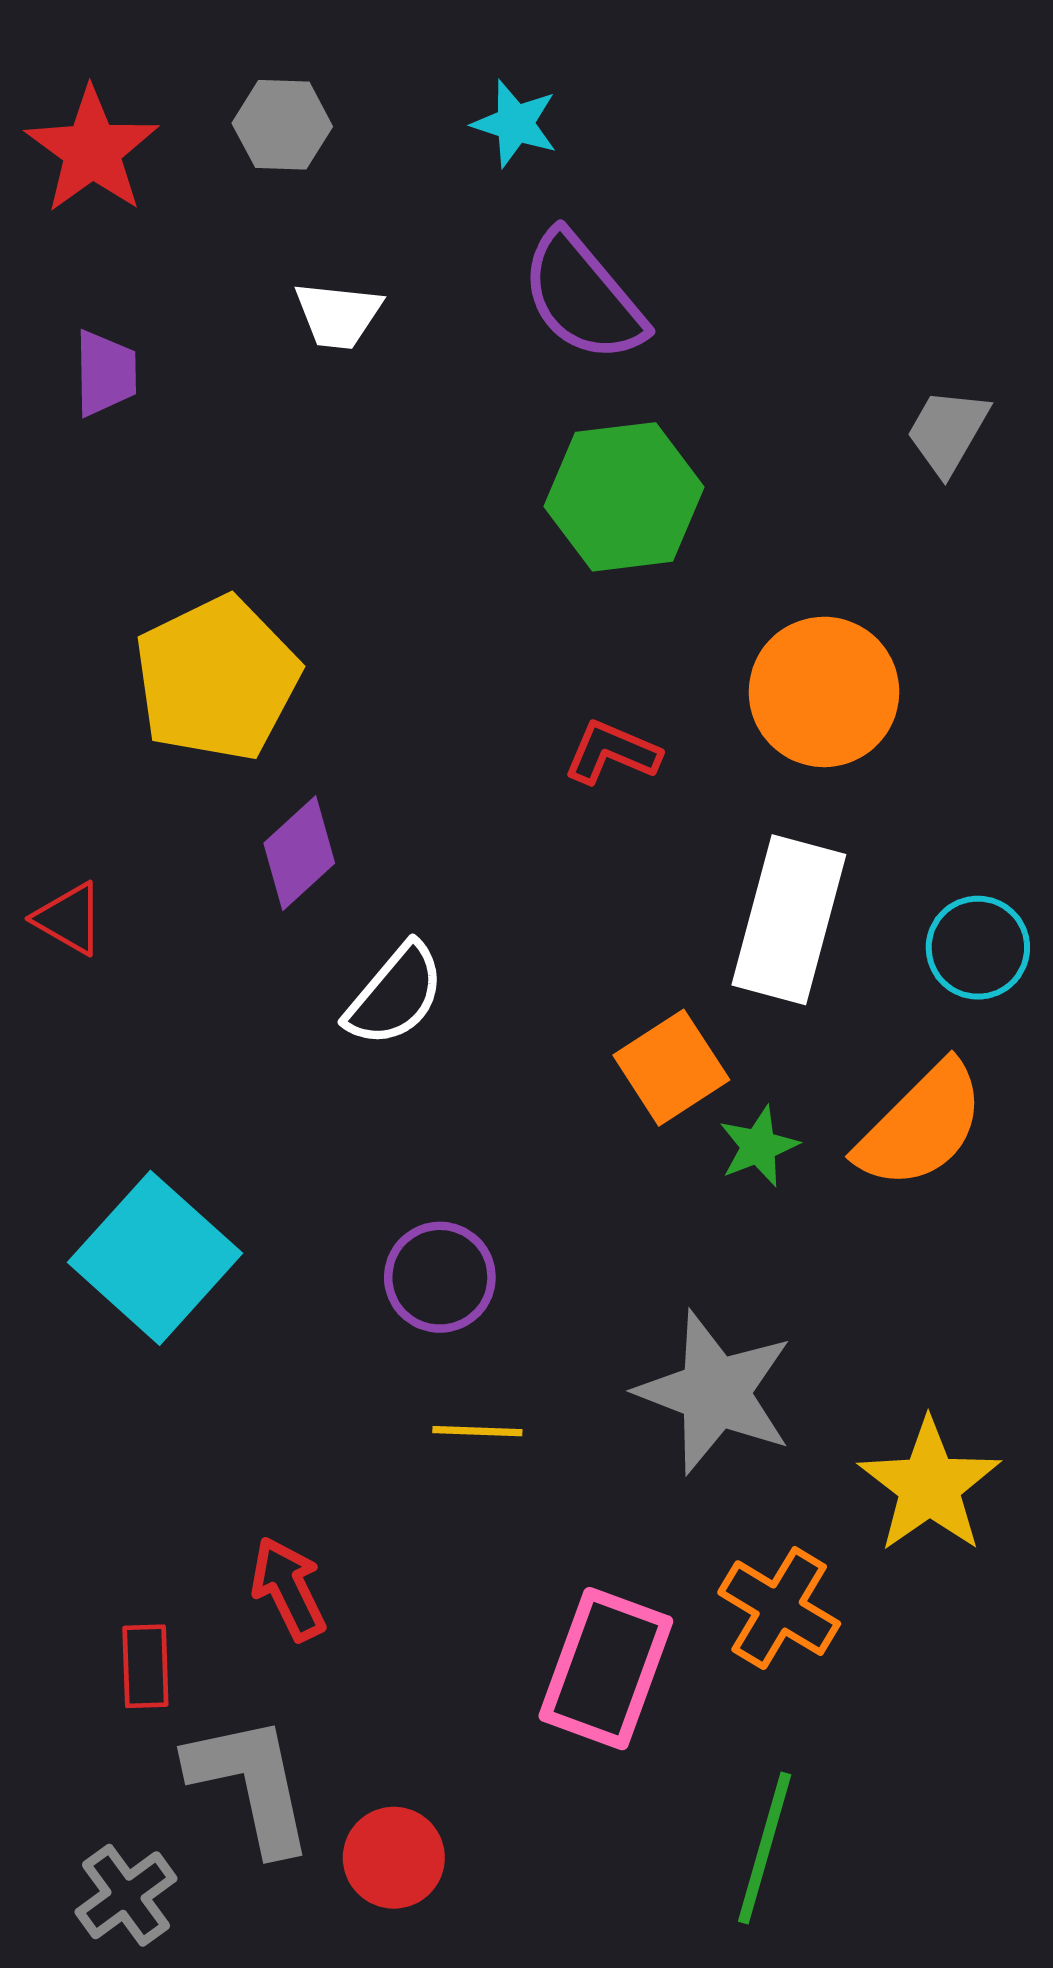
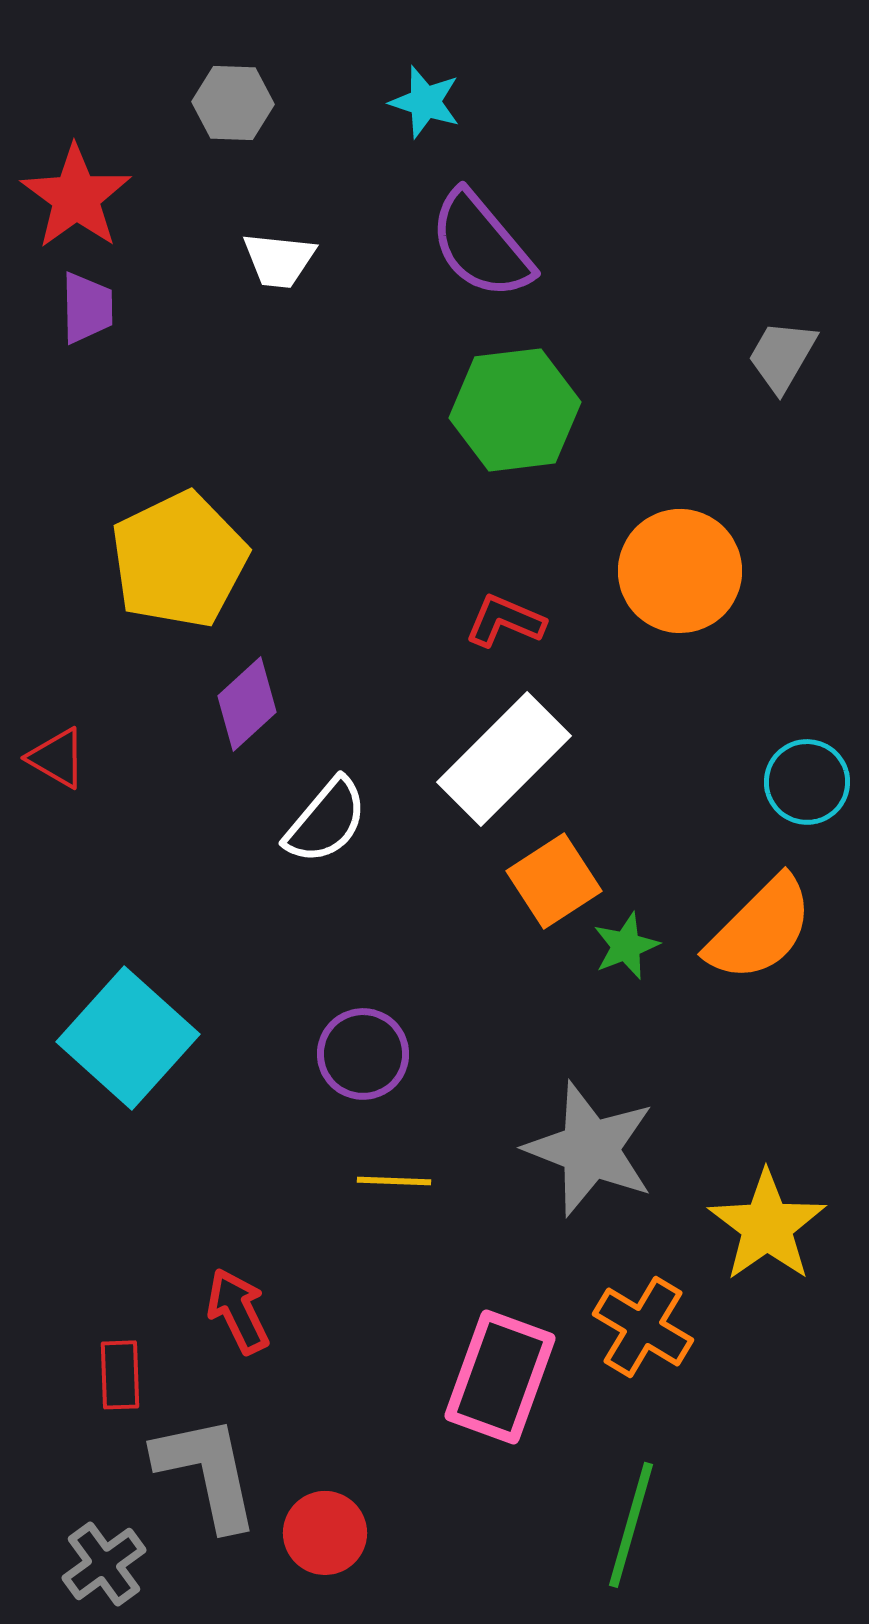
red star: (92, 150) -> (76, 197), moved
white rectangle: (789, 920) -> (504, 759), moved, turned 30

